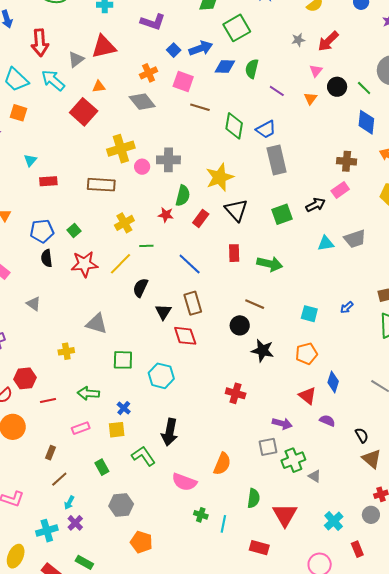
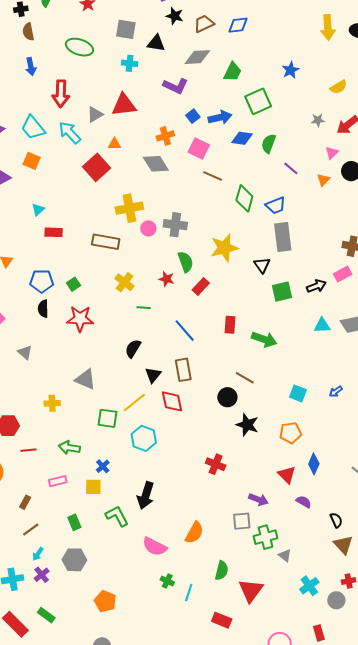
green semicircle: (183, 196) -> (186, 262), turned -40
black triangle: (236, 210) -> (262, 265), moved, size x0.7
yellow cross: (124, 223) -> (124, 282), turned -30
yellow line: (120, 264) -> (134, 402), moved
gray hexagon: (121, 505) -> (74, 560), moved
cyan cross: (334, 521) -> (309, 586), moved

